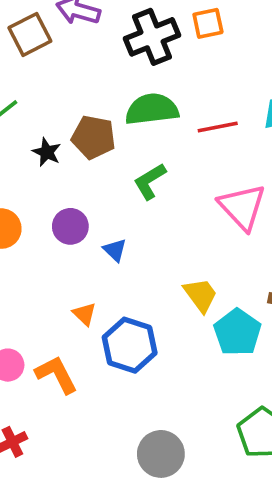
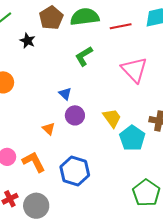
brown pentagon: (94, 137) -> (51, 18), moved, turned 30
purple circle: (70, 226) -> (75, 115), moved
blue hexagon: (130, 345) -> (75, 171), moved
gray circle: (161, 454) -> (36, 206), moved

